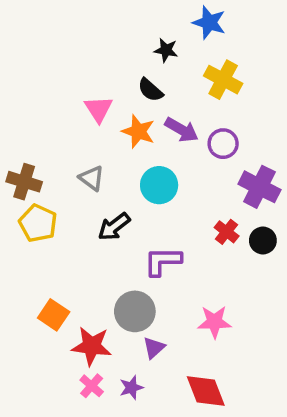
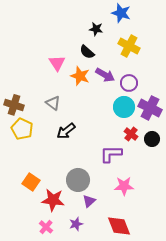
cyan circle: (159, 185) -> (124, 107), moved
purple L-shape: (163, 261) -> (111, 154), moved
pink cross: (92, 386) -> (46, 227), moved

